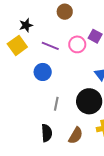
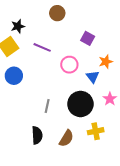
pink circle: (77, 44) -> (69, 65), moved
blue circle: (43, 72) -> (14, 76), moved

